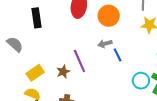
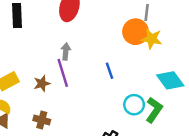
orange circle: (109, 16) -> (136, 32), moved
gray arrow: (105, 44) -> (66, 51), moved, turned 104

